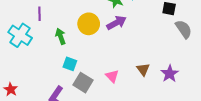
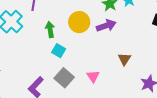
cyan square: (70, 64) -> (59, 51), moved
brown triangle: (143, 69) -> (124, 59), moved

